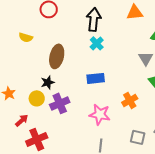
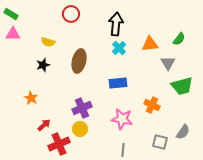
orange triangle: (135, 12) -> (150, 44), moved
black star: (48, 82) -> (43, 65), moved
yellow circle: (37, 98) -> (80, 129), moved
orange cross: (130, 100) -> (152, 105), turned -35

